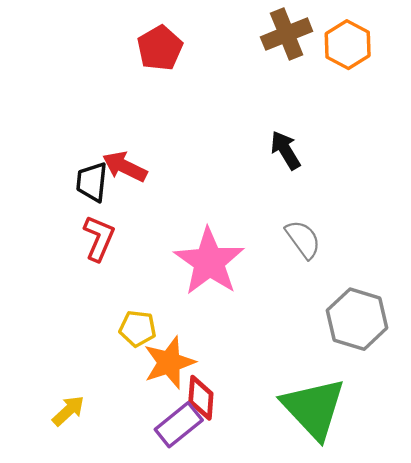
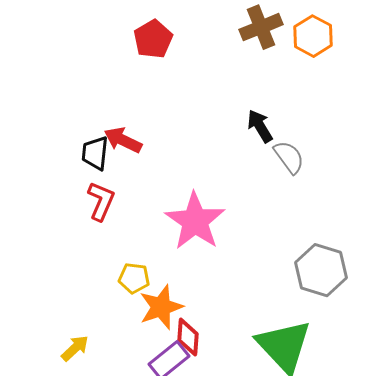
gray semicircle: (303, 239) -> (289, 157), moved

